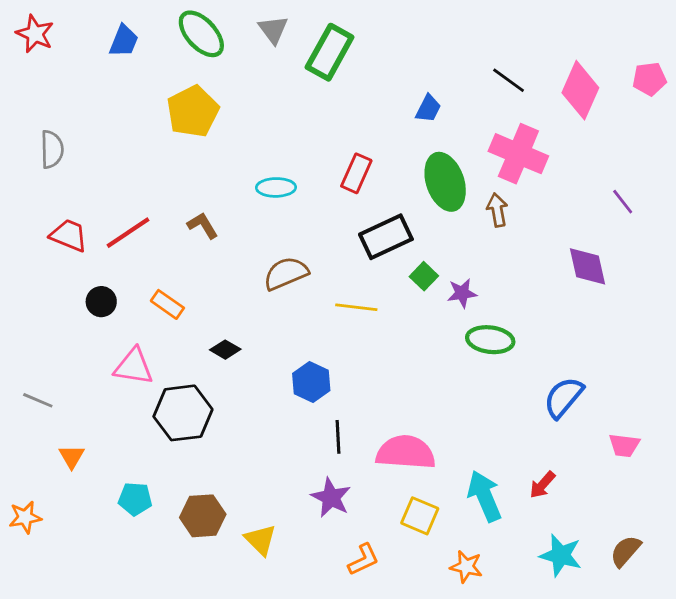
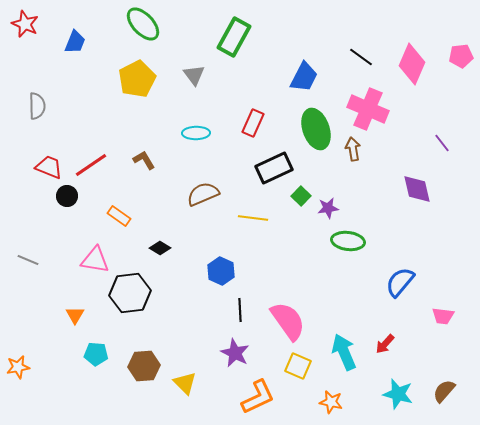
gray triangle: (273, 30) -> (194, 75), moved
blue trapezoid: (124, 41) -> (75, 42), moved
blue trapezoid: (428, 109) -> (304, 77), size x1.5
black circle: (101, 302) -> (67, 196), moved
gray line: (38, 400) -> (28, 260), moved
pink semicircle: (406, 452) -> (288, 321), turned 51
orange triangle: (72, 457) -> (75, 315), moved
orange L-shape: (363, 560) -> (258, 397), size x1.5

